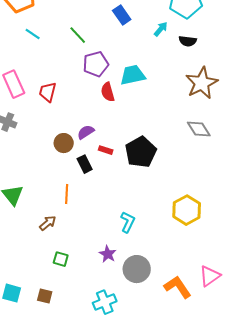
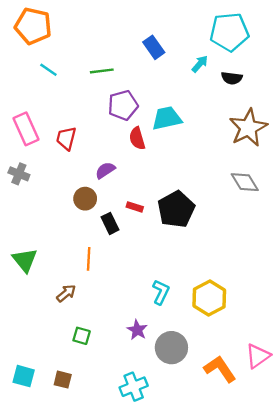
green line: (78, 35) -> (102, 71), turned -54
purple semicircle: (86, 132) -> (105, 170), moved
yellow hexagon: (187, 210) -> (209, 298), moved

